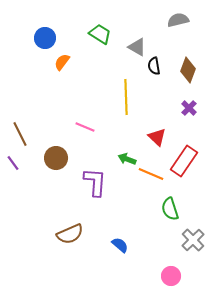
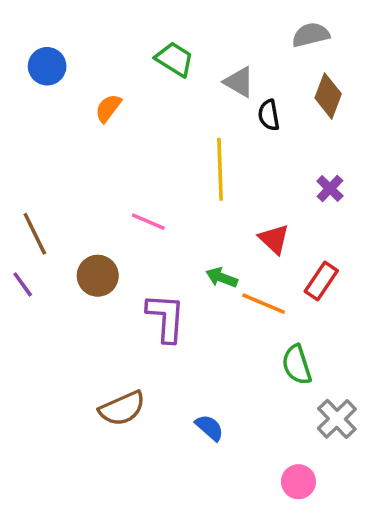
blue circle: (45, 38) -> (47, 66), moved
brown diamond: (188, 70) -> (328, 96), moved
red rectangle: (184, 161) -> (321, 281), size x0.7

